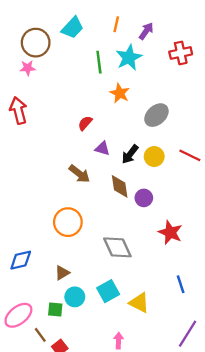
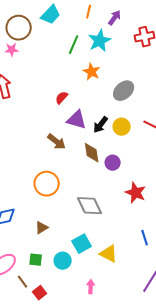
green line: (99, 62) -> (74, 45), turned 30
purple triangle: (102, 148) -> (77, 120), size x1.5
cyan circle: (75, 297) -> (63, 261), moved

